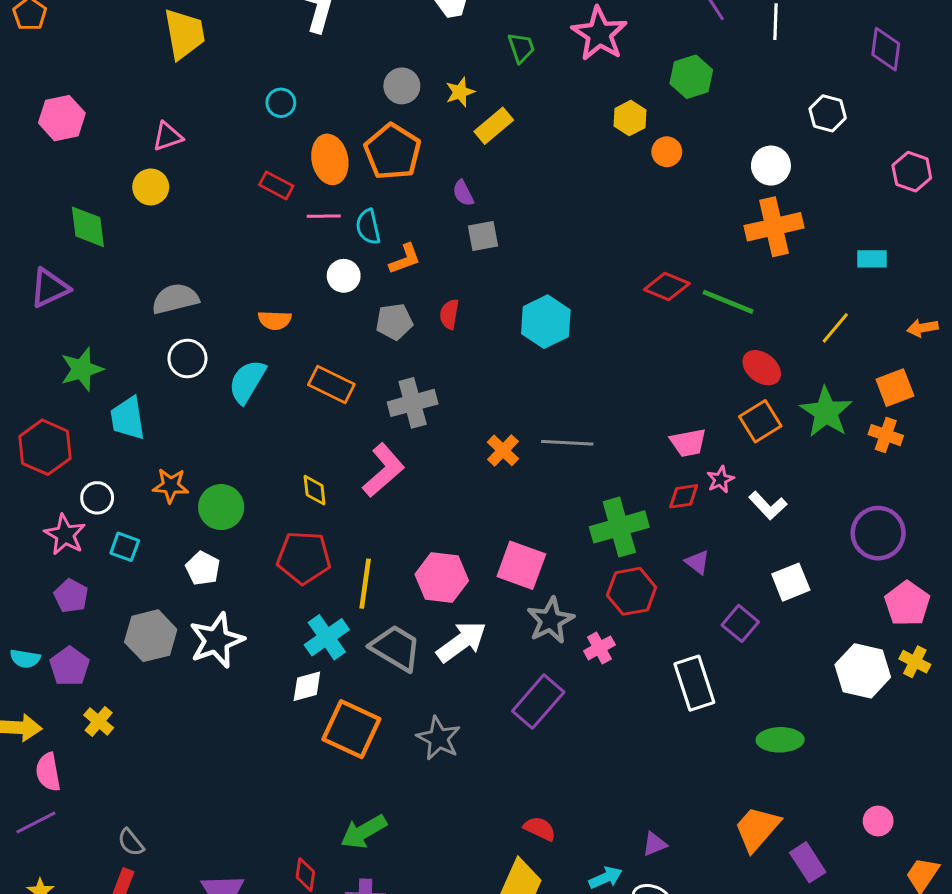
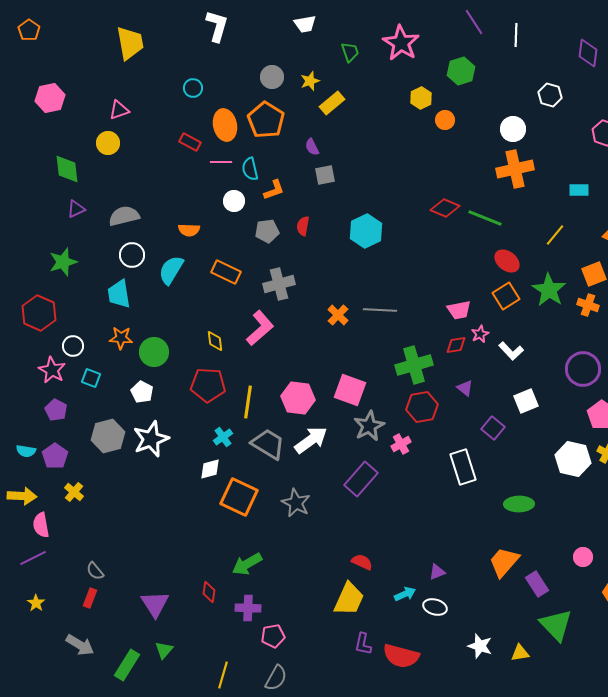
purple triangle: (50, 288) -> (76, 209), moved, size x0.7
cyan trapezoid: (128, 418) -> (119, 294), moved
cyan cross: (327, 637) -> (223, 437), size x0.7

